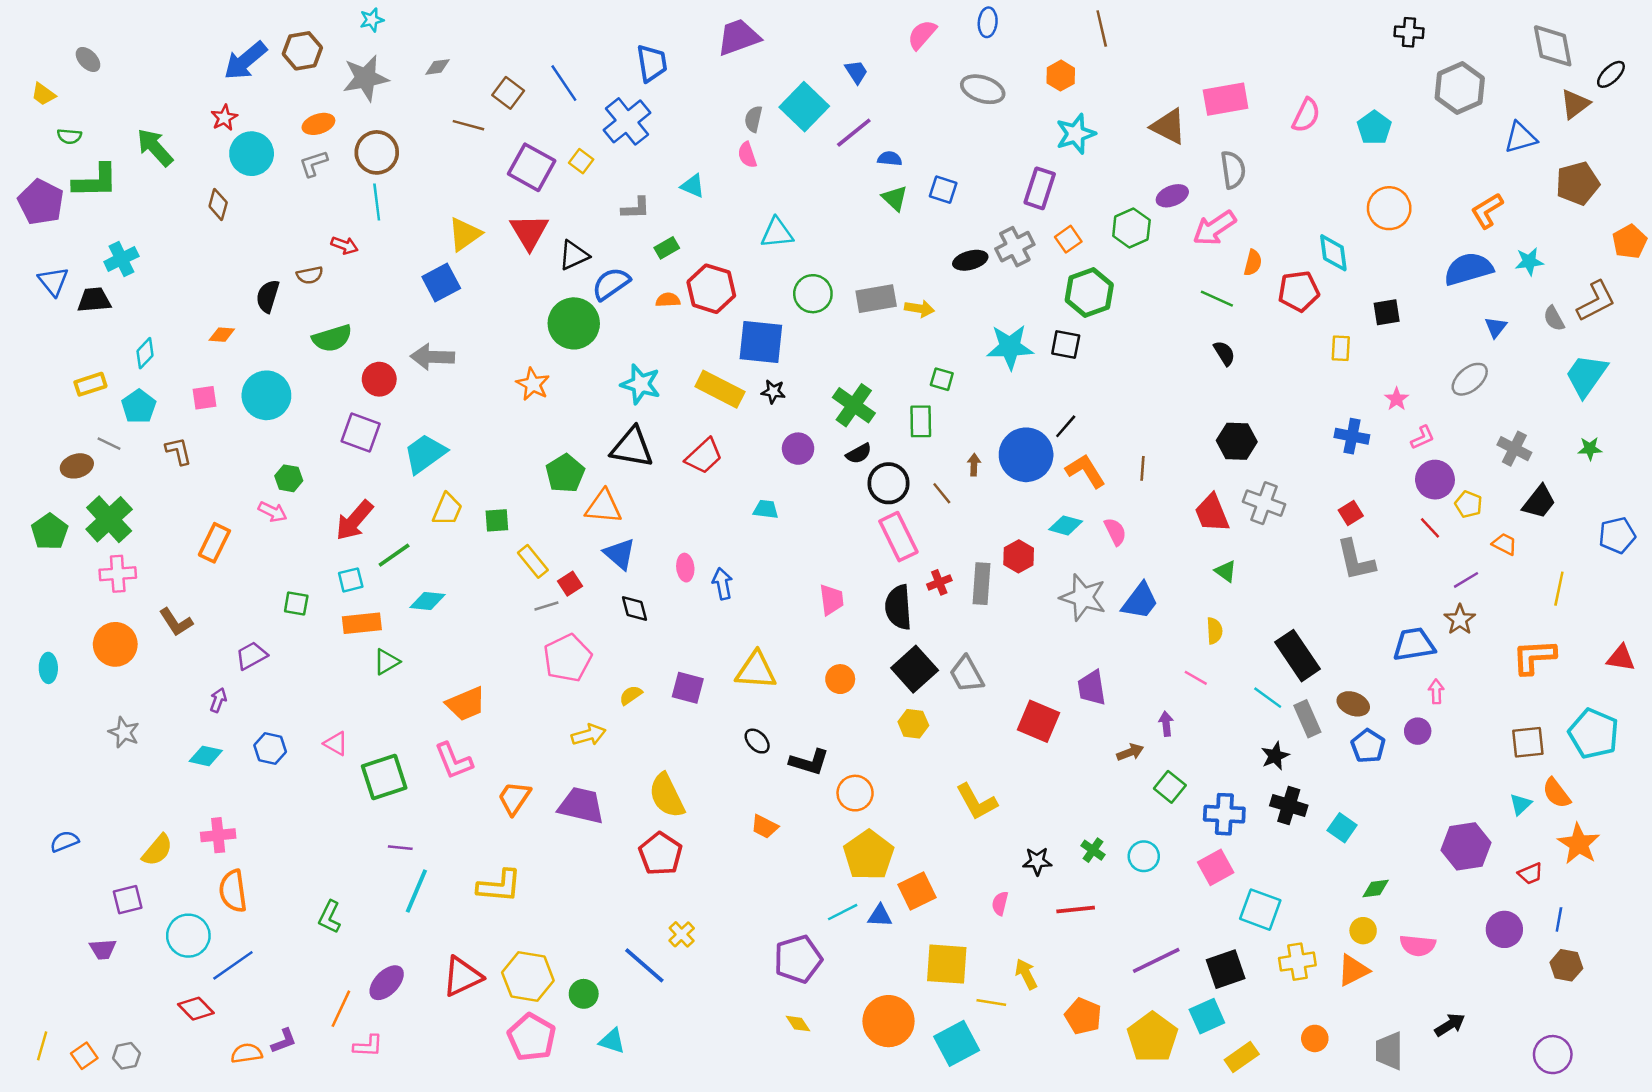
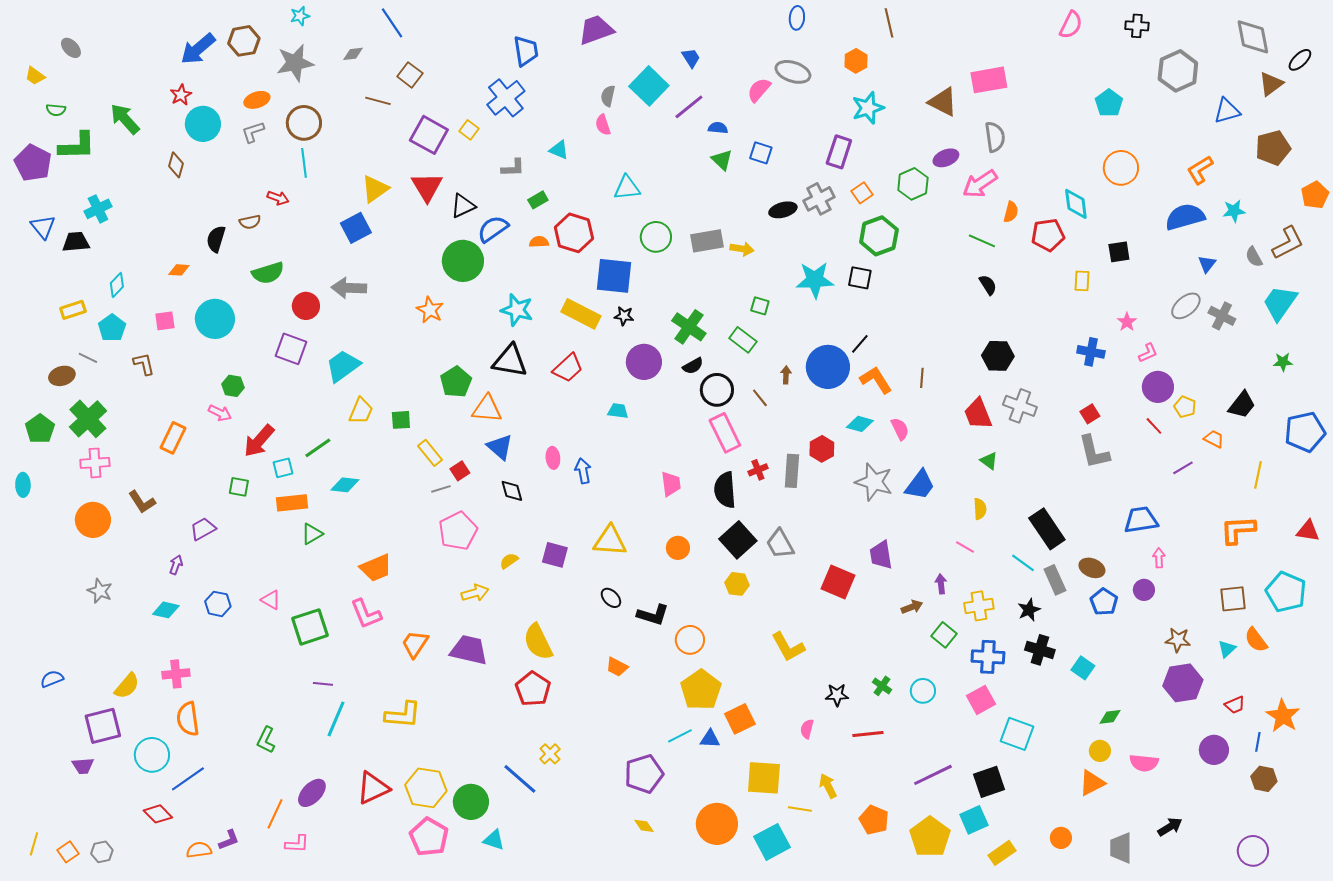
pink semicircle: (922, 35) -> (759, 90), moved
blue line: (564, 83) -> (392, 23), moved
pink semicircle: (1306, 115) -> (1071, 25), moved
green rectangle: (921, 421) -> (743, 340), turned -52
purple circle: (798, 449) -> (644, 362), size x1.4
gray cross: (1514, 449) -> (1222, 316), moved
red arrow: (354, 520) -> (259, 441), moved
blue pentagon: (1617, 535) -> (1305, 432), size x1.4
brown star: (1460, 620) -> (1178, 640), moved, turned -30
cyan ellipse: (48, 668) -> (23, 485), moved
orange star: (1579, 844) -> (1283, 716), moved
purple square: (128, 900) -> (103, 726), size x1.5
yellow cross: (1297, 962) -> (979, 606), moved
green circle: (584, 994) -> (471, 802), size x1.5

